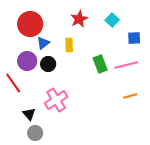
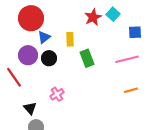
red star: (79, 19) -> (93, 17), moved
green rectangle: (100, 64) -> (87, 58), moved
pink cross: (56, 100) -> (57, 94), size x0.6

